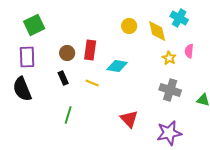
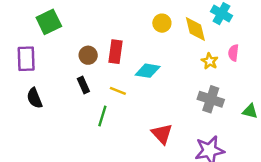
purple rectangle: (27, 57) -> (26, 59), moved
black semicircle: (22, 89) -> (35, 98), size x0.7
green line: (68, 115) -> (102, 116), moved

